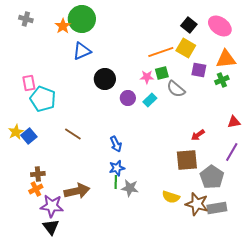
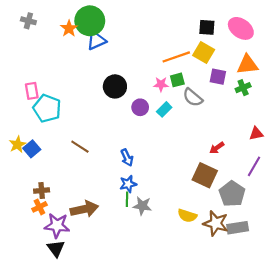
black square: (189, 25) -> (207, 27), turned -35
blue triangle: (82, 51) -> (96, 40), moved
brown square: (187, 160) -> (205, 175), turned 30

